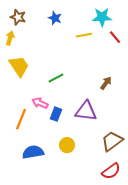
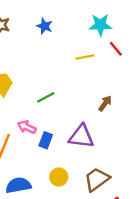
yellow line: (84, 35) -> (85, 57), moved
brown trapezoid: (112, 141) -> (97, 179), moved

